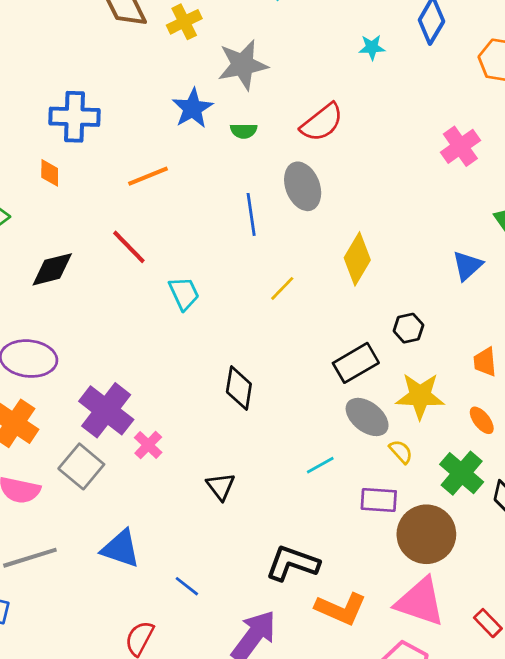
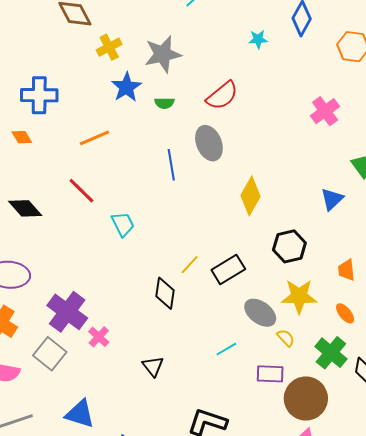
yellow cross: (184, 22) -> (109, 47), moved
orange diamond: (50, 173) -> (22, 137), turned -30
black diamond: (52, 269) -> (25, 208), turned 64
yellow line: (282, 288) -> (190, 265), moved
black hexagon: (408, 328) -> (289, 246), size x1.5
black rectangle: (356, 363) -> (228, 269), moved

